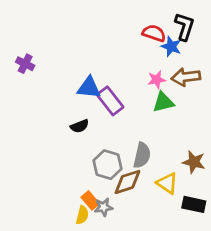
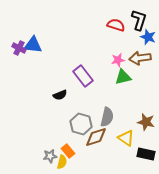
blue star: (171, 46) -> (148, 37), moved
blue triangle: (89, 88) -> (33, 45), moved
gray star: (104, 207) -> (50, 156), moved

